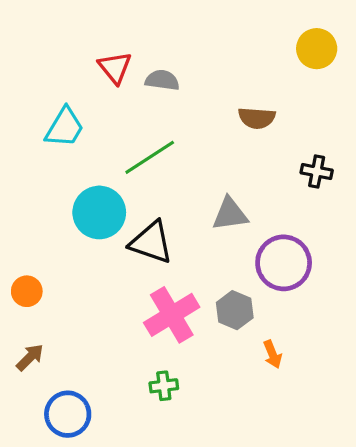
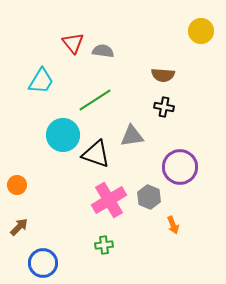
black cross: (317, 172) -> (164, 107), moved
gray triangle: (230, 214) -> (132, 136), moved

